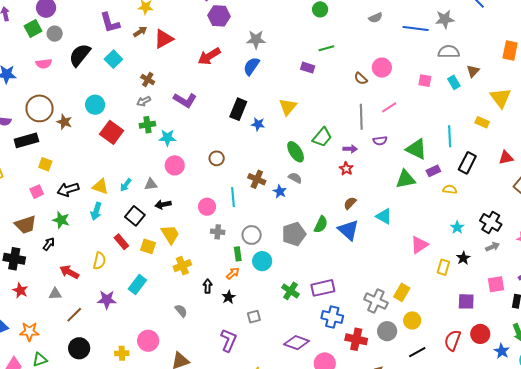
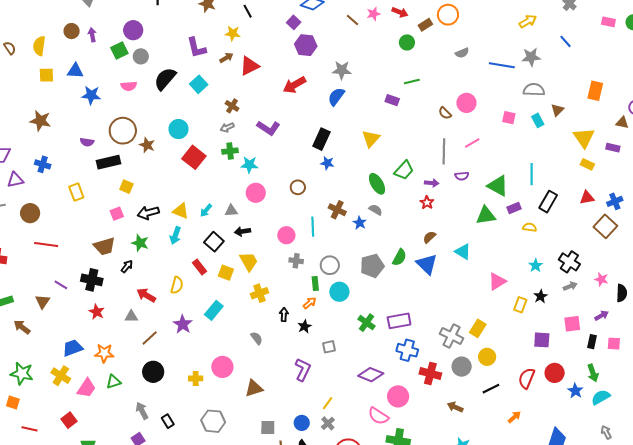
yellow rectangle: (482, 122) -> (587, 164), moved
blue star: (258, 124) -> (327, 163), moved
purple star: (107, 300) -> (183, 324), turned 30

